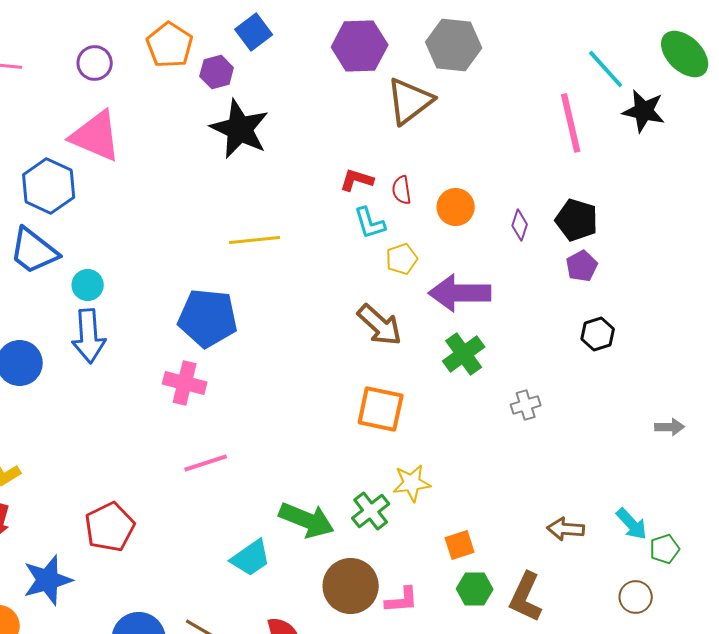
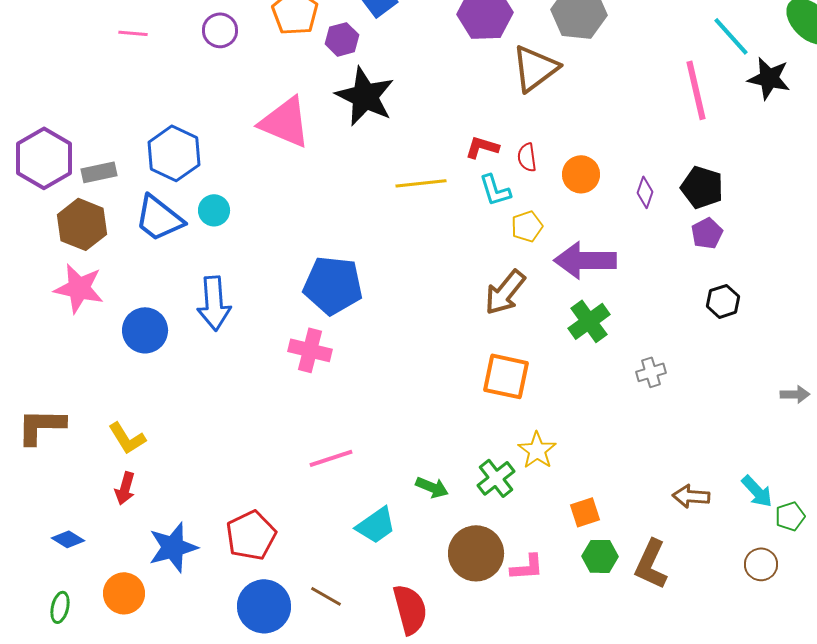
pink triangle: (96, 136) -> (285, 122), moved
yellow line: (255, 240) -> (421, 183), moved
cyan circle: (88, 285) -> (214, 210), moved
brown arrow: (380, 325) -> (505, 292), turned 87
pink line: (206, 463) -> (331, 458), moved
yellow star: (412, 483) -> (537, 450), turned -30
green arrow: (307, 520) -> (432, 487), size x0.6
red pentagon: (110, 527) -> (251, 535), moved

